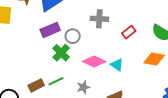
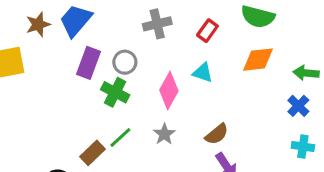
purple rectangle: (50, 30) -> (88, 63), turned -30
pink diamond: (94, 61) -> (169, 90), turned -70
cyan triangle: (117, 65) -> (203, 73), moved

